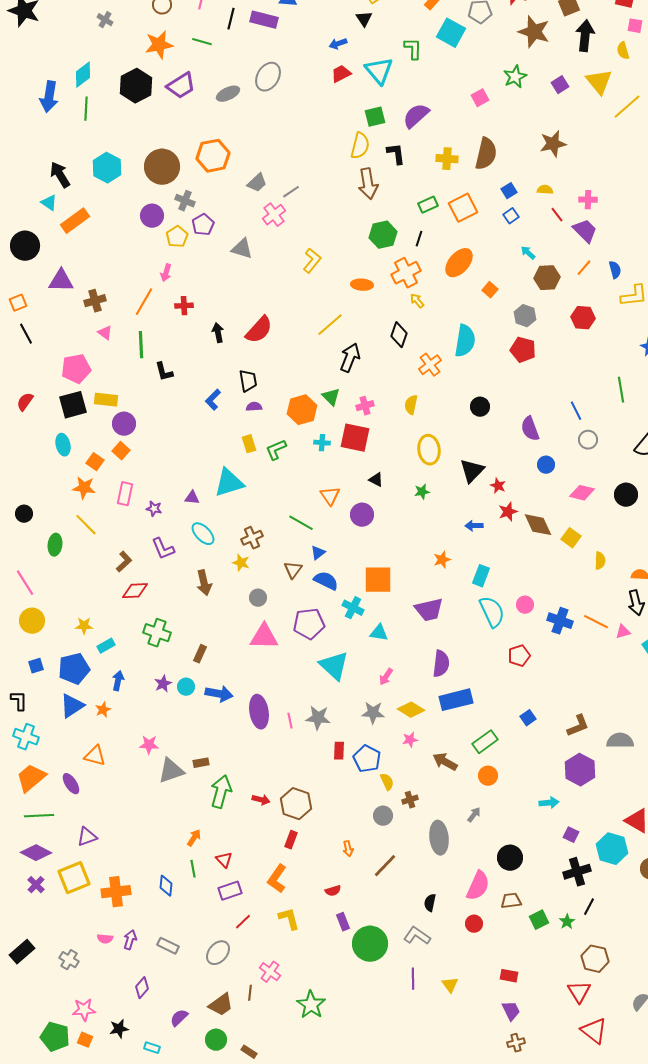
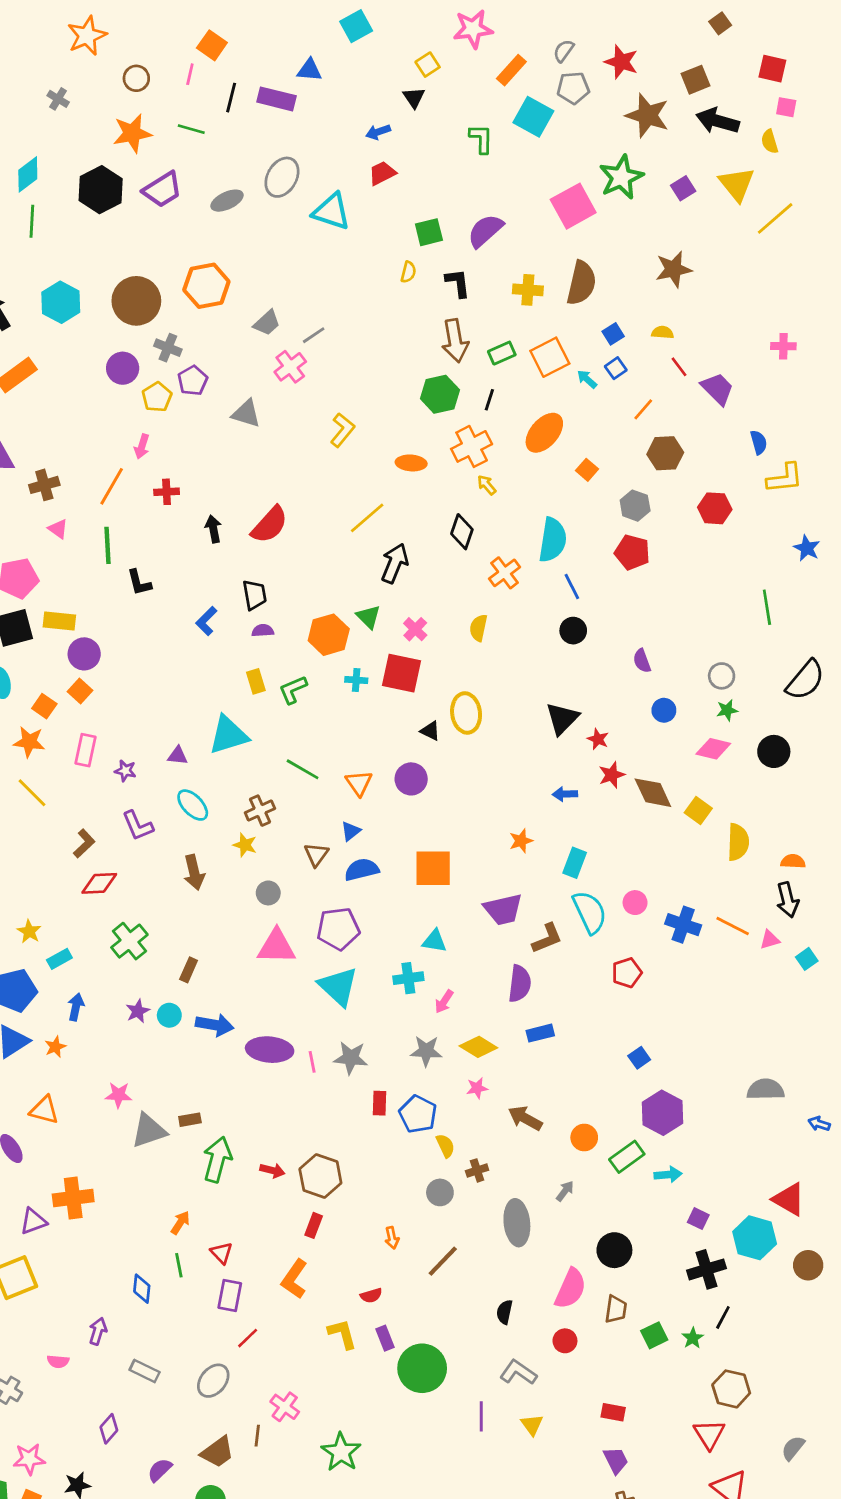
black arrow: (585, 36) -> (717, 121), turned -80
cyan triangle: (379, 71) -> (331, 212), moved, turned -32
green star: (515, 77) -> (621, 177), size x1.4
pink square: (480, 98) -> (573, 206), size x1.8
yellow semicircle: (360, 146) -> (408, 272), size x0.6
brown arrow: (368, 184) -> (455, 341), moved
pink cross: (588, 200) -> (783, 346), moved
cyan arrow: (528, 253) -> (587, 379), moved
orange line: (584, 268) -> (643, 409), moved
pink cross: (365, 406) -> (415, 629), turned -30
blue line: (576, 411) -> (572, 587), moved
purple semicircle: (530, 429) -> (642, 661), size x0.7
yellow ellipse: (429, 450) -> (466, 713), moved
green star: (422, 492) -> (727, 710), moved
orange triangle: (330, 496) -> (359, 783), moved
green line: (301, 523) -> (303, 769), moved
yellow semicircle: (600, 561) -> (738, 842), size x1.5
blue semicircle: (326, 581) -> (362, 870), turned -40
cyan cross: (353, 608) -> (408, 978), moved, turned -35
yellow star: (84, 626) -> (29, 931), turned 30
green cross: (157, 633) -> (129, 941), turned 32
cyan triangle: (334, 666) -> (338, 986), moved
blue rectangle: (456, 700) -> (540, 1033), size x0.6
purple ellipse: (259, 712) -> (270, 1050), turned -76
brown L-shape: (578, 726) -> (547, 938), moved
green rectangle: (485, 742) -> (627, 1157), moved
purple hexagon: (580, 770) -> (663, 1113), moved
purple rectangle: (230, 891) -> (230, 1295), turned -60
orange cross: (116, 892) -> (73, 1198), moved
brown trapezoid: (511, 901) -> (616, 1309), turned 105
yellow L-shape: (289, 919) -> (342, 1334), moved
gray L-shape: (417, 936) -> (518, 1372), moved
purple arrow: (130, 940) -> (98, 1331), moved

